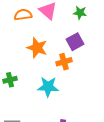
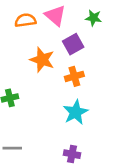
purple square: (75, 42) -> (73, 44), moved
cyan star: (48, 87) -> (76, 112), moved, turned -30

